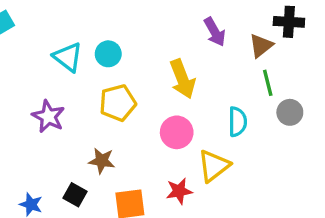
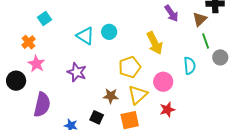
yellow pentagon: (118, 103) -> (130, 67), moved
pink circle: (177, 132) -> (163, 82), moved
yellow triangle: (214, 166) -> (138, 95), moved
red star: (179, 191) -> (167, 110), moved

